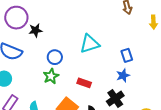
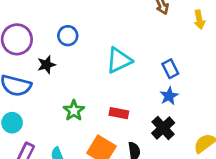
black star: (36, 30) -> (46, 65), moved
blue circle: (55, 57) -> (68, 36), moved

